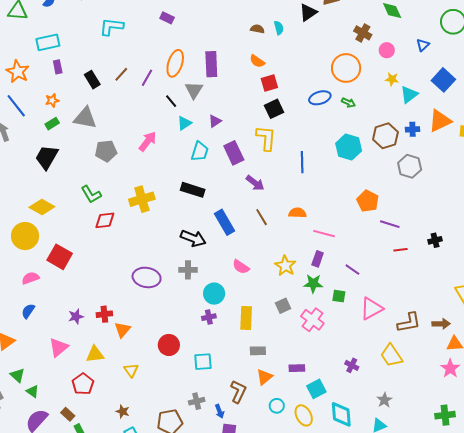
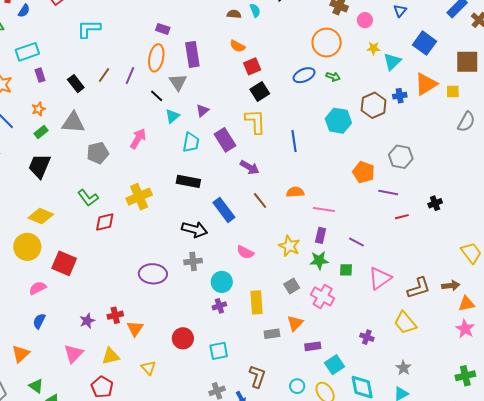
purple rectangle: (167, 18) -> (163, 29), moved
gray hexagon: (410, 166) -> (401, 157), moved
orange triangle: (264, 377) -> (295, 323), moved

